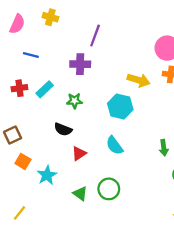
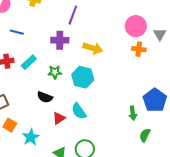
yellow arrow: (139, 80) -> (93, 48), moved
cyan hexagon: (120, 106) -> (83, 77), moved
cyan semicircle: (115, 145) -> (79, 111), moved

